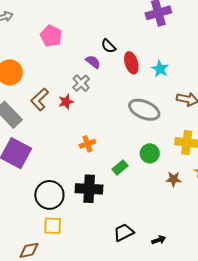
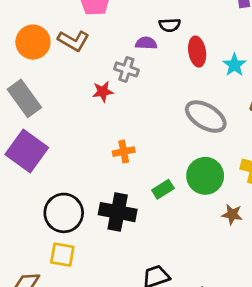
black semicircle: (108, 46) -> (170, 25), turned -56
purple semicircle: (93, 62) -> (146, 43), turned -42
gray cross: (81, 83) -> (126, 69), turned -36
brown L-shape: (40, 99) -> (73, 41), moved, turned -115
green circle: (150, 153) -> (205, 176), size x1.4

